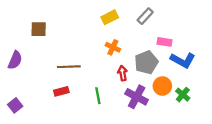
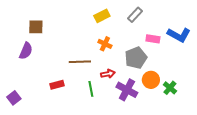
purple semicircle: (15, 60) -> (26, 51), moved
blue L-shape: (183, 60) -> (179, 35), moved
brown line: (69, 67) -> (80, 62), moved
red arrow: (123, 73) -> (108, 74), moved, turned 88

